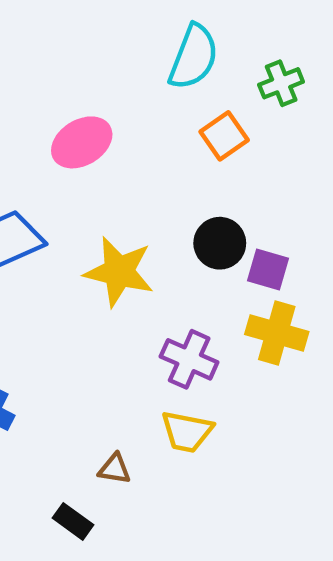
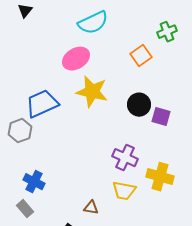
cyan semicircle: (193, 57) -> (93, 23), moved, turned 44
yellow star: (119, 272) -> (92, 92), moved
yellow cross: (277, 333) -> (160, 177), moved

